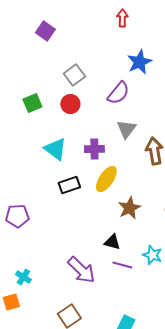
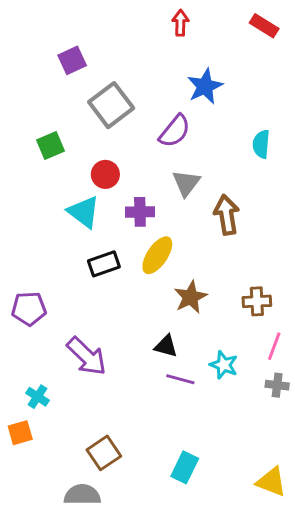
purple square: (45, 31) -> (72, 60), moved, turned 30
gray square: (74, 75) -> (111, 105), size x1.4
red circle: (70, 104) -> (105, 174), moved
purple arrow: (81, 270) -> (87, 356), moved

